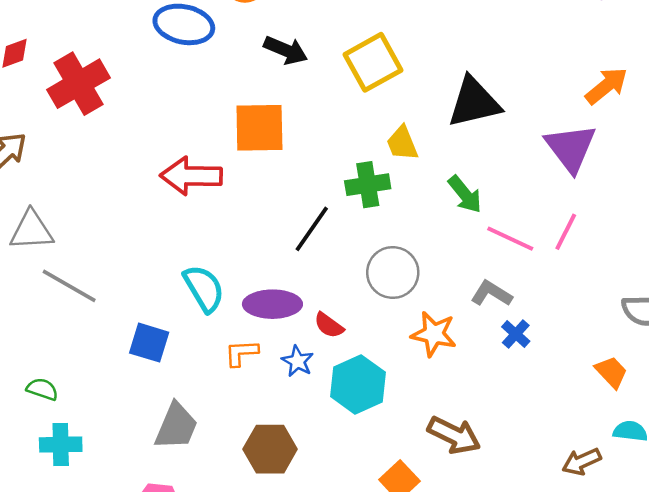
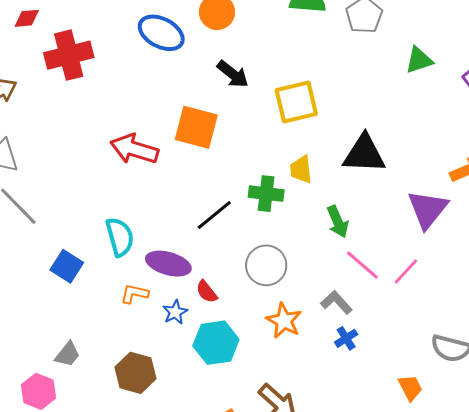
gray trapezoid: (176, 426) -> (67, 354), moved, size x0.7

